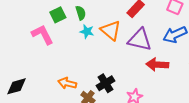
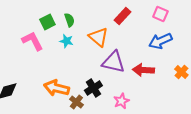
cyan star: (87, 31) -> (66, 41), moved
purple triangle: (140, 40) -> (113, 62), moved
orange arrow: (67, 83) -> (56, 88), size x1.4

